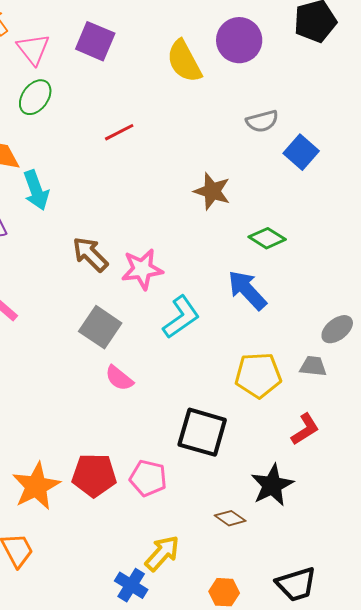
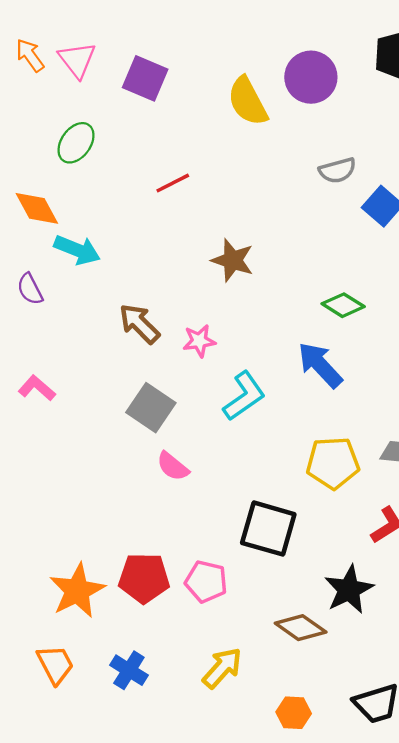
pink triangle: (33, 49) -> (77, 60), moved
cyan arrow: (36, 190) -> (77, 250), turned -48
brown star: (212, 191) -> (233, 260), moved
pink star: (142, 269) -> (199, 341), size x0.7
brown diamond: (230, 518) -> (301, 628), size x1.4
blue cross: (131, 585) -> (129, 670), moved

